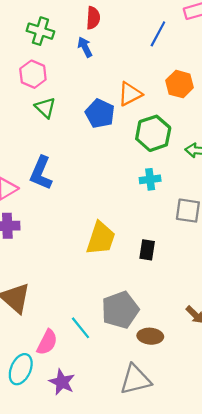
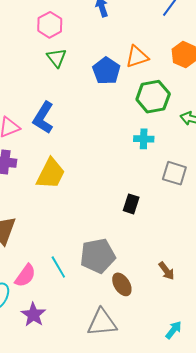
yellow trapezoid: (101, 238) -> (51, 174), moved
brown ellipse: (150, 336) -> (122, 284), turned 45

